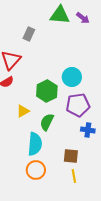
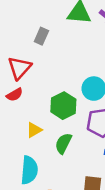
cyan semicircle: (35, 144) -> (29, 170), moved

